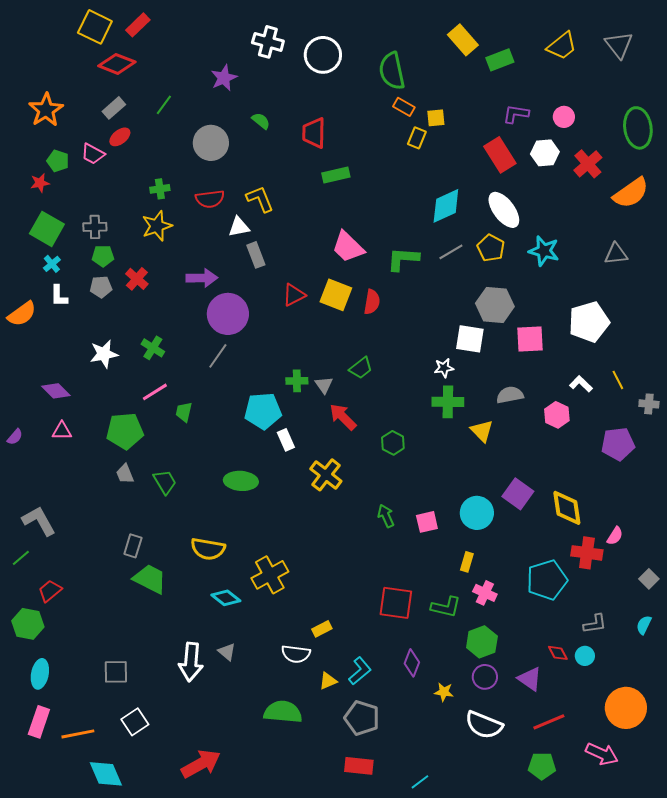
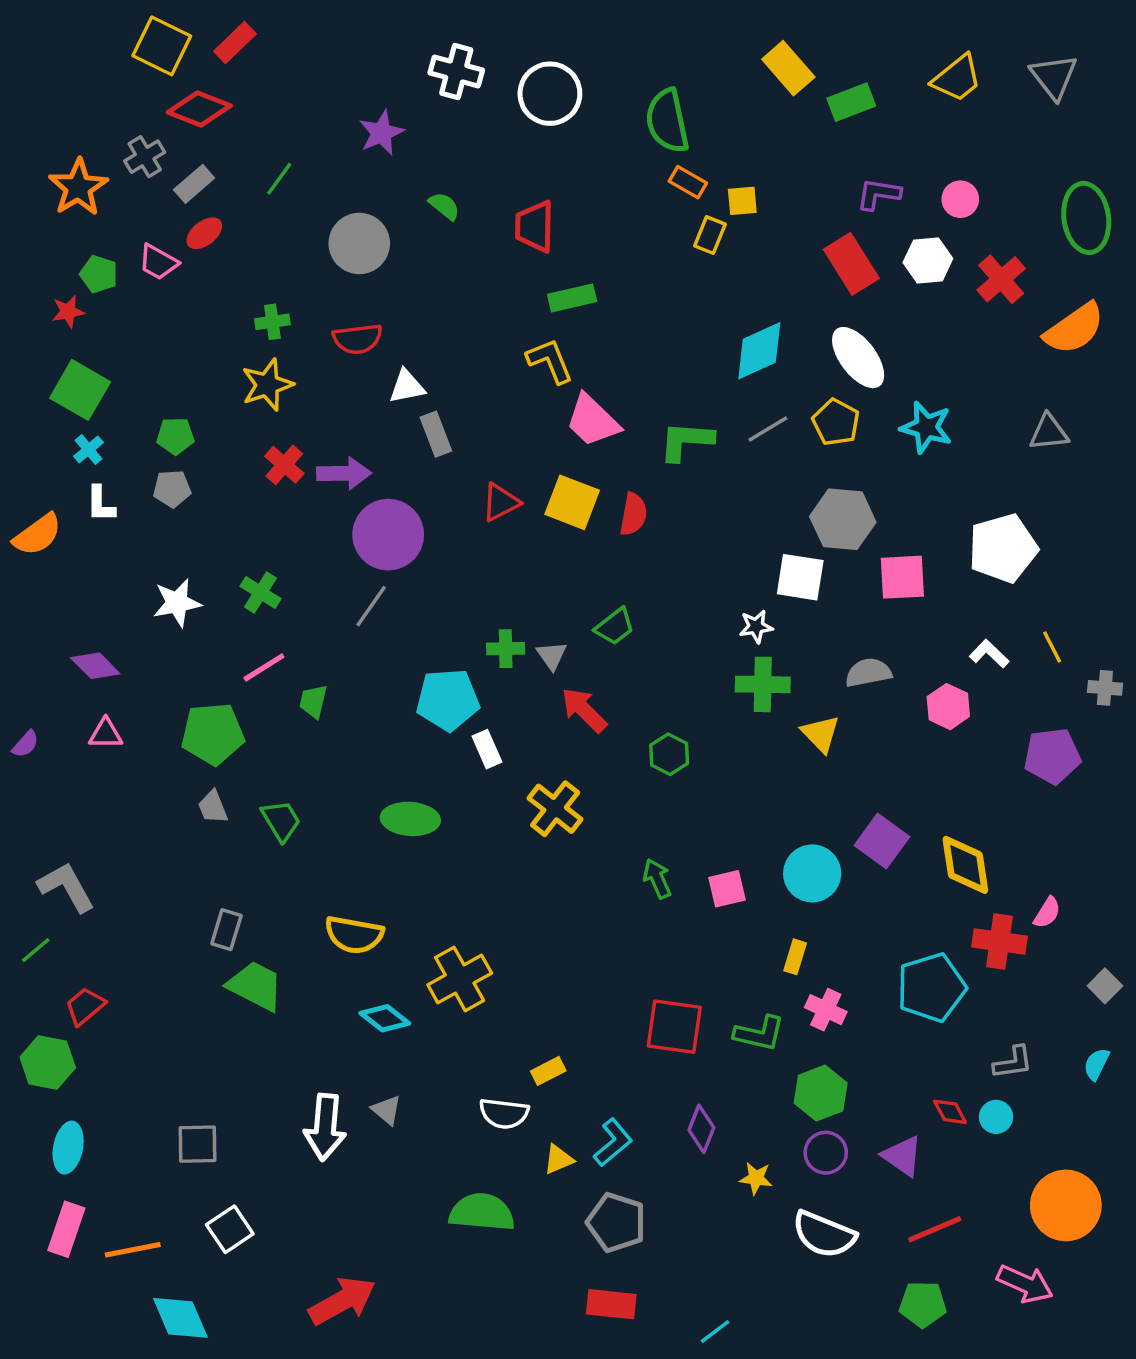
yellow L-shape: (260, 199) -> (550, 361), moved
gray cross: (95, 227) -> (145, 157), moved, turned -30
red cross: (137, 279) -> (284, 465), moved

